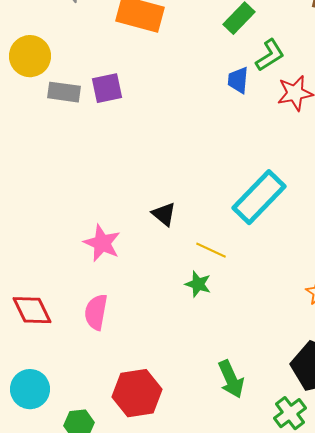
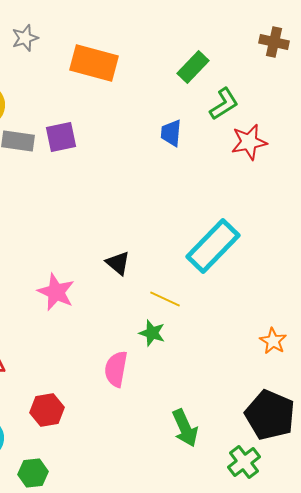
blue trapezoid: (238, 80) -> (171, 133), moved
pink semicircle: (96, 312) -> (116, 369), moved
red hexagon: (137, 393) -> (47, 410), moved, size x0.7

